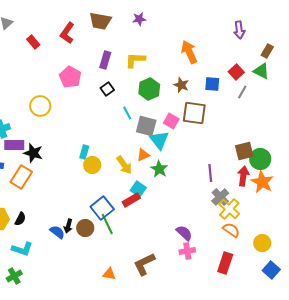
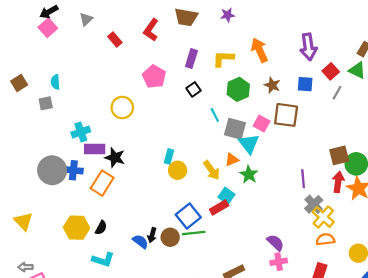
purple arrow: (239, 30) -> (308, 47), moved, size x1.4
orange arrow: (189, 52) -> (259, 50), moved
green line: (107, 224) -> (194, 233), turned -70
orange semicircle: (231, 230) -> (325, 239), turned -42

